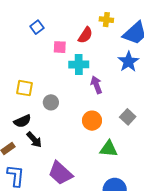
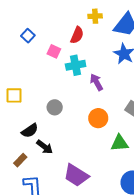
pink square: (60, 47) -> (54, 51), turned 32
yellow square: (24, 88) -> (14, 95), moved

